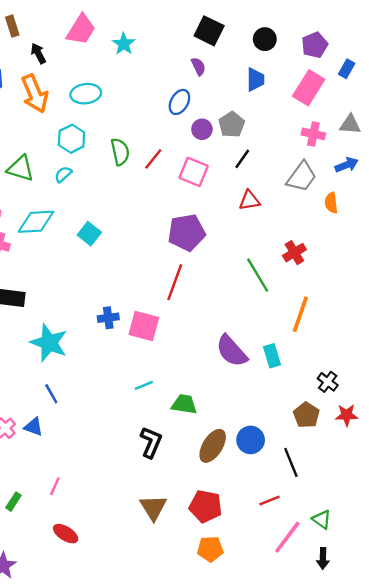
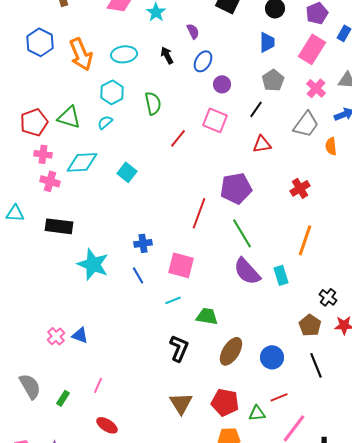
black arrow: (38, 53) -> (167, 55), moved
purple semicircle: (198, 66) -> (193, 31), moved
gray pentagon: (232, 125) -> (273, 80), moved
pink cross: (313, 134) -> (316, 88), turned 30
red line: (153, 159) -> (178, 138), moved
purple pentagon: (187, 232) -> (236, 188), moved
green line: (258, 275) -> (242, 233), moved
pink square: (144, 326) -> (181, 265), moved
blue line: (51, 394) -> (138, 275), moved
blue circle: (251, 440) -> (272, 357), moved
black line: (291, 462) -> (316, 365), moved
green triangle: (322, 519) -> (257, 413), moved, turned -42

